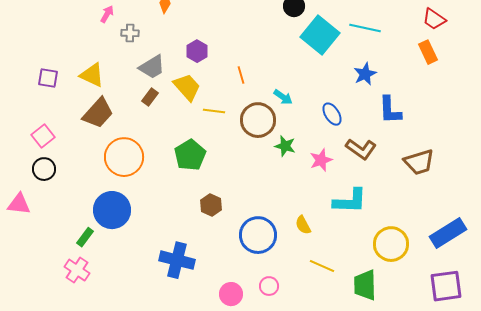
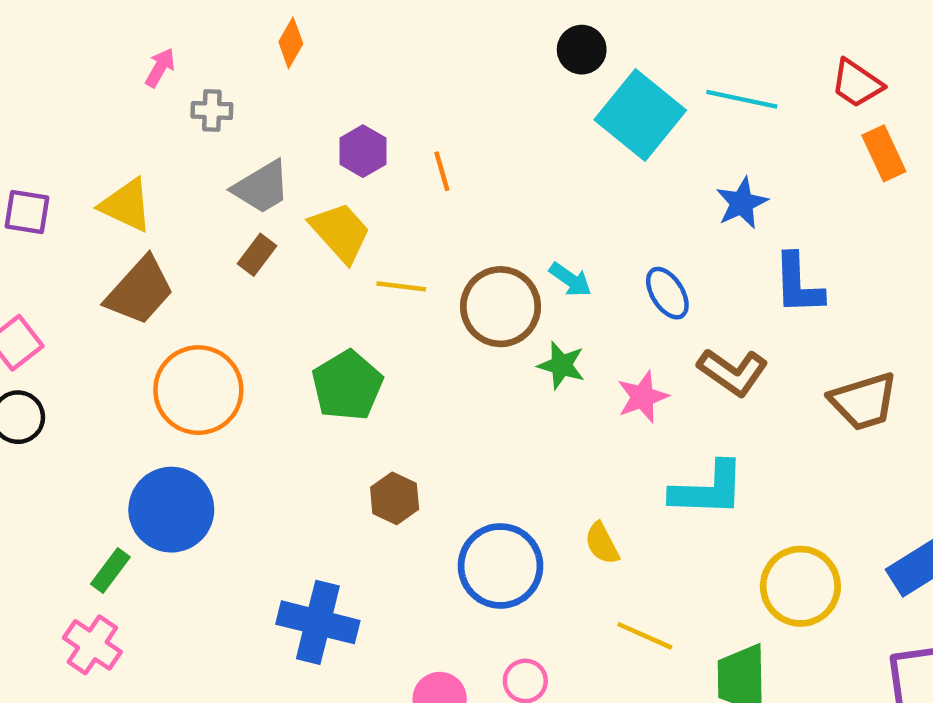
red trapezoid: (434, 19) -> (857, 83), moved
orange line: (241, 75) -> (442, 171), moved
cyan arrow: (283, 97) -> (570, 280), moved

